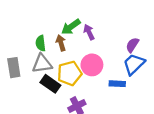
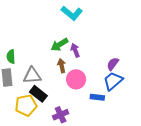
green semicircle: (41, 43) -> (11, 57), moved
brown arrow: (61, 43) -> (62, 66), moved
yellow pentagon: (69, 73) -> (26, 105), moved

